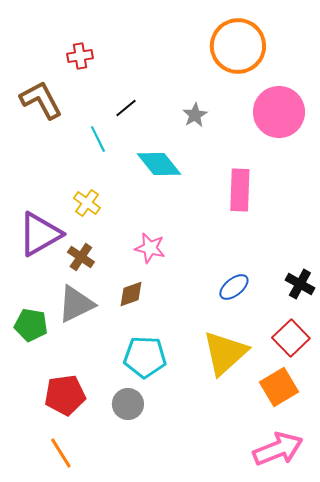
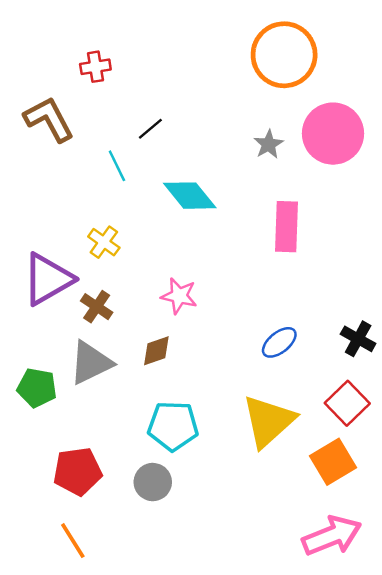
gray star: (195, 115) -> (269, 144), moved

